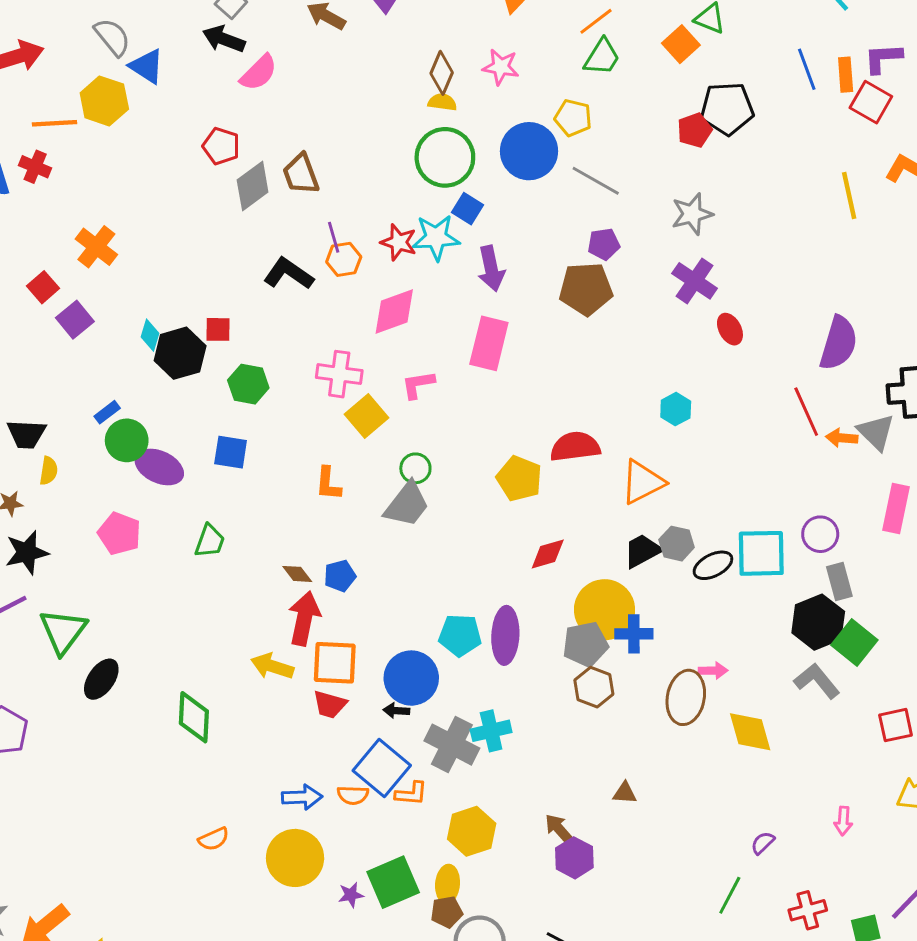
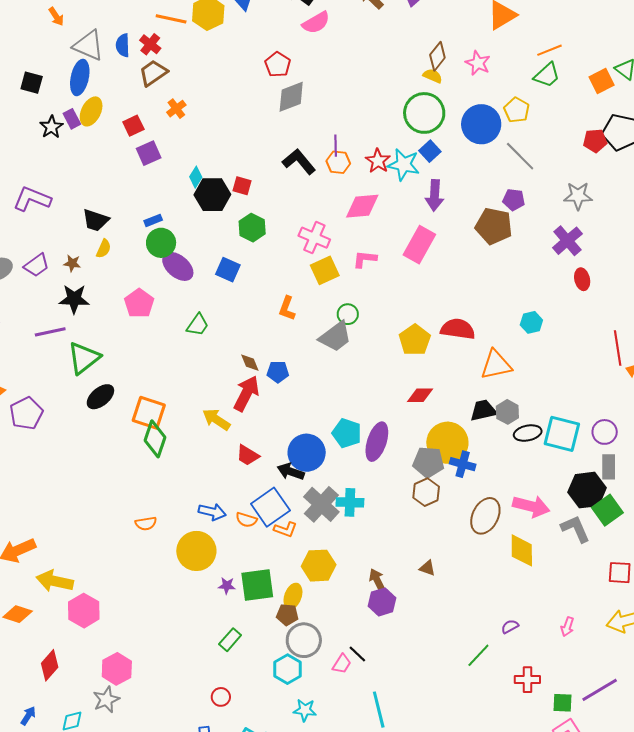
brown trapezoid: (301, 174) -> (153, 73), moved, turned 60
orange cross: (96, 247) -> (176, 109), size x0.7
orange square: (335, 663) -> (149, 413), moved
pink arrow: (713, 671) -> (531, 506), moved, size x1.8
black arrow: (396, 711) -> (291, 472), size x1.5

